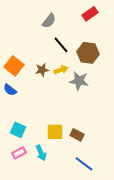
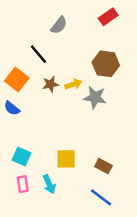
black line: (61, 45) -> (38, 54), moved
brown rectangle: (77, 135) -> (103, 166), moved
pink rectangle: (19, 153) -> (23, 184), turned -72

